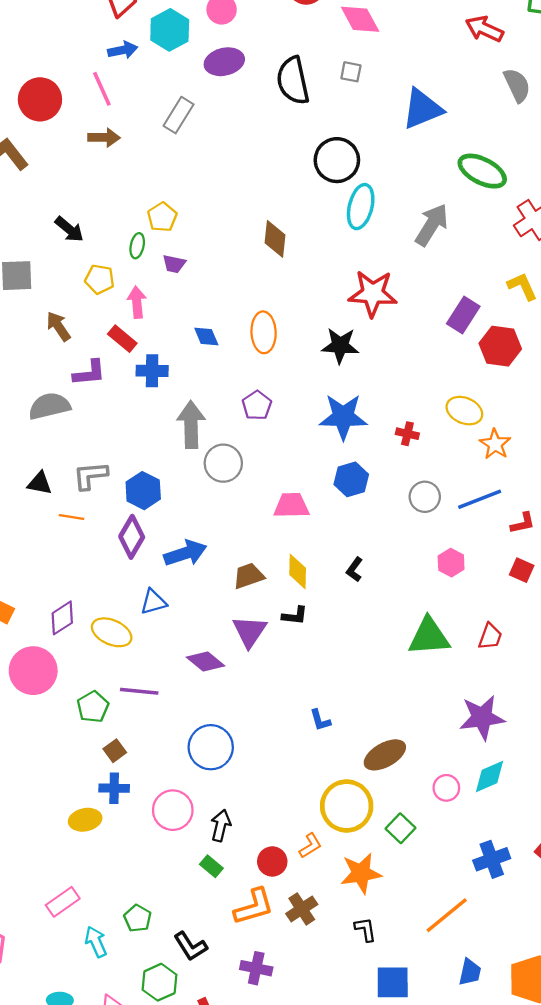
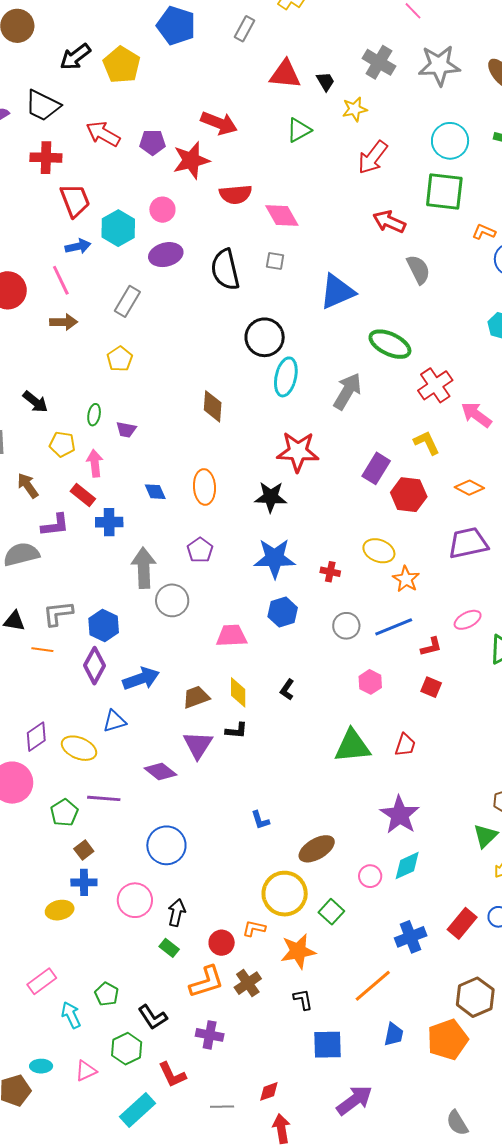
yellow pentagon: (162, 217) -> (120, 359), moved
purple star: (482, 718) -> (400, 815), turned -30
orange L-shape: (310, 846) -> (254, 928), turned -135

